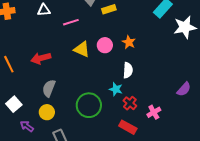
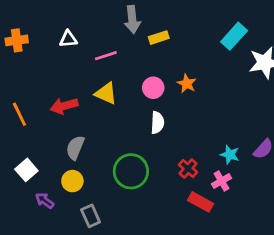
yellow triangle: (82, 49) -> (106, 93), moved
white semicircle: (128, 70) -> (157, 123), moved
cyan star: (116, 89) -> (230, 155), moved
red rectangle: (128, 127) -> (201, 202), moved

